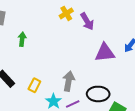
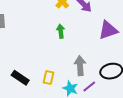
green arrow: (22, 39) -> (61, 31), moved

